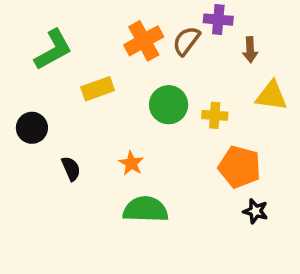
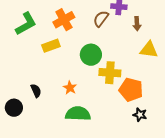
orange cross: (144, 41) -> (64, 20), moved
yellow cross: (215, 115) -> (110, 73), moved, size x1.5
black circle: (32, 128) -> (14, 108), moved

